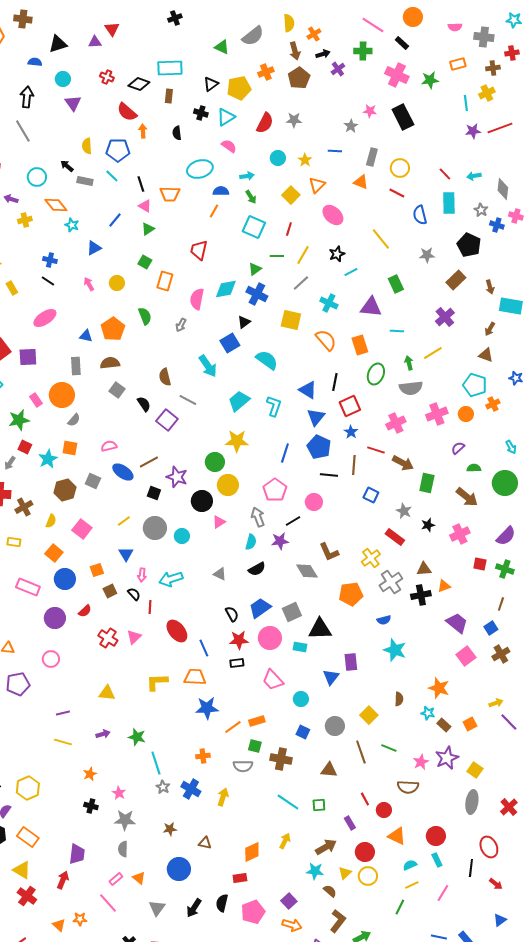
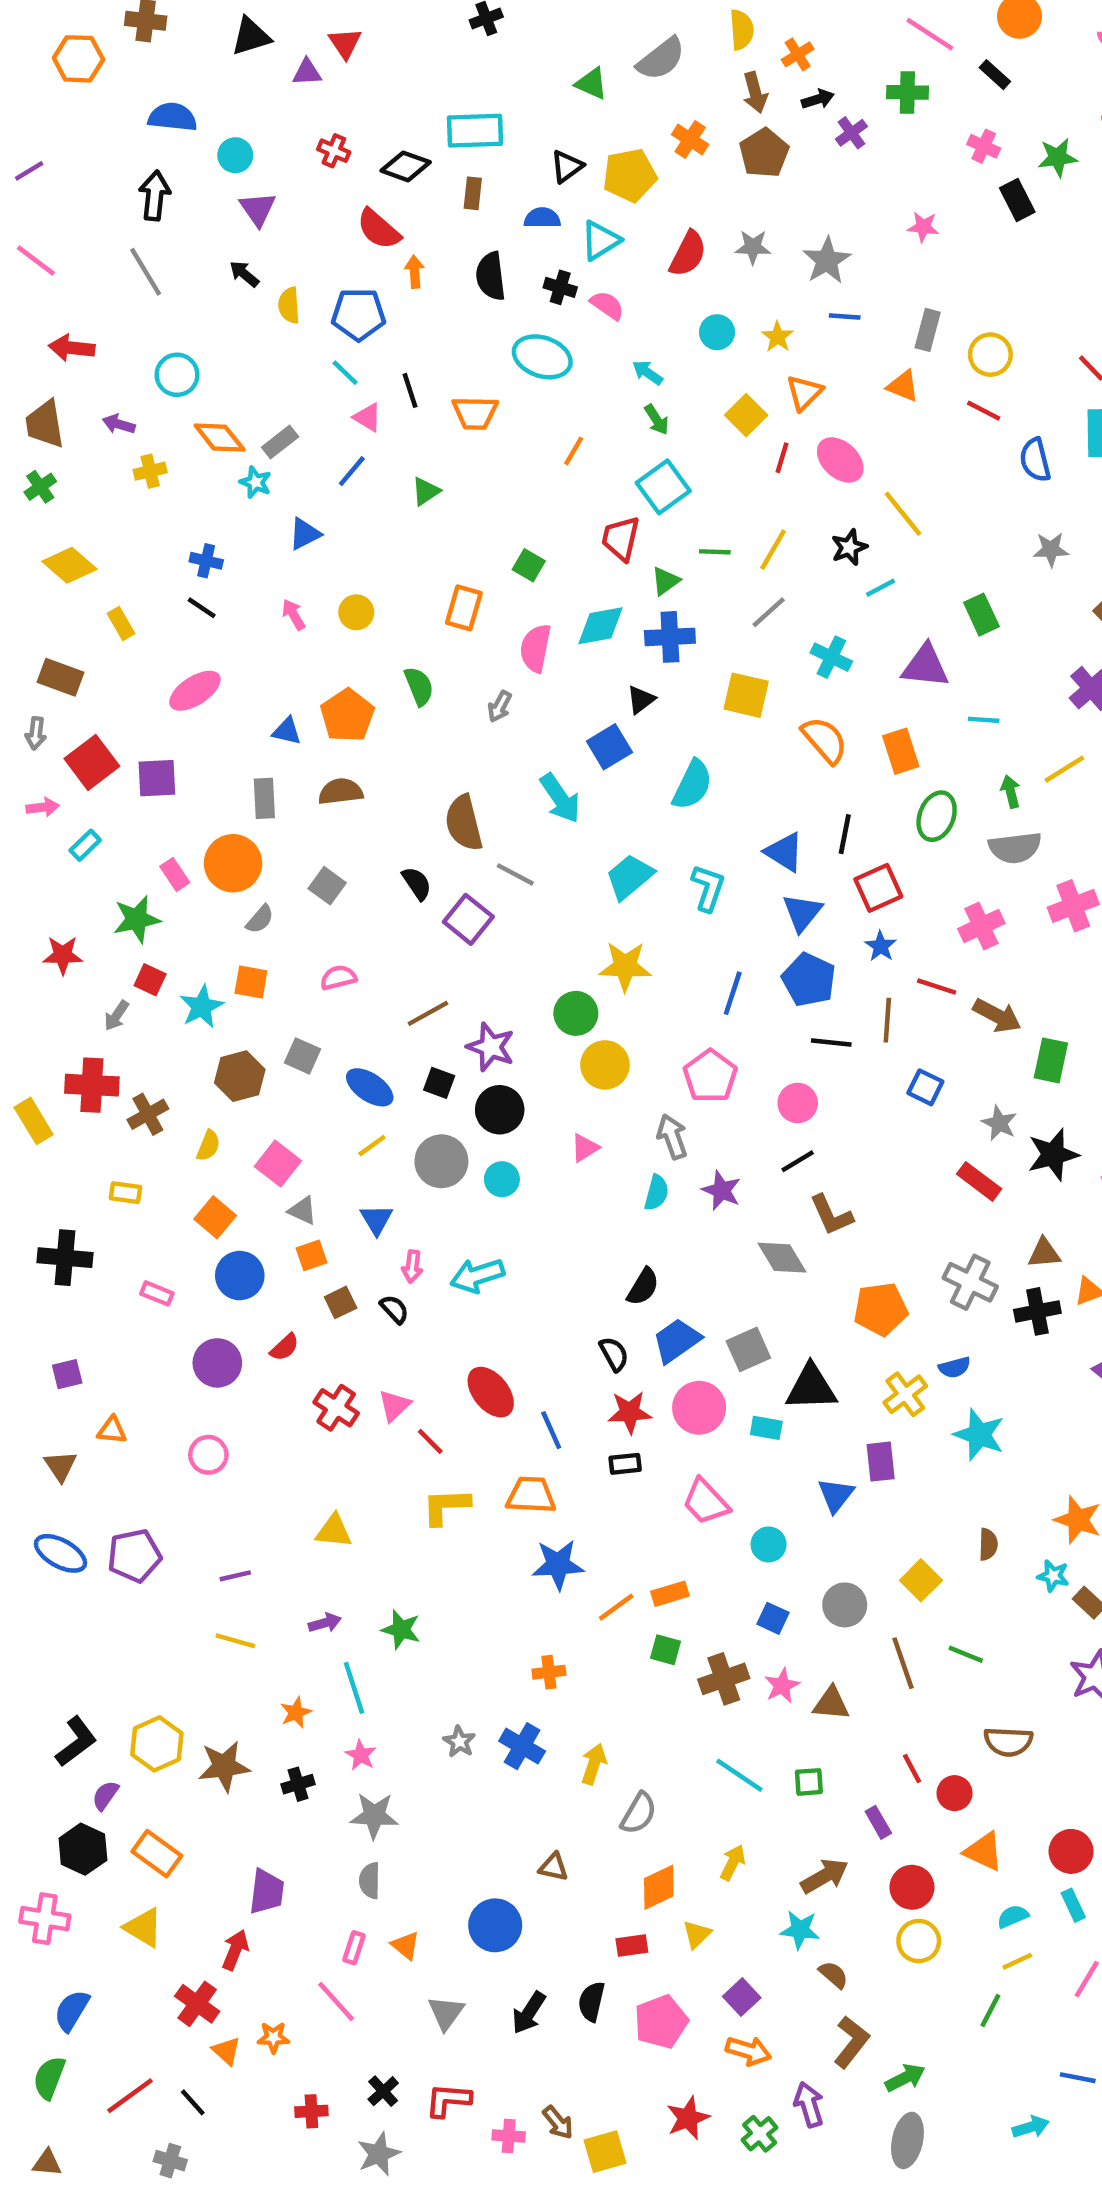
black triangle: (58, 44) -> (251, 36), moved
blue semicircle: (35, 62) -> (173, 117), size x1.5
orange cross: (266, 72) -> (690, 140), turned -35
pink cross: (397, 75) -> (984, 146), size x0.6
black cross: (201, 113) -> (560, 287), moved
black rectangle: (403, 117) -> (1017, 200), moved, size x0.7
gray star: (351, 126) -> (827, 261), moved, size x1.5
black semicircle: (177, 133) -> (491, 276), size x1.5
black arrow: (67, 166) -> (244, 274), moved
cyan ellipse: (200, 169) -> (542, 357), turned 35
cyan arrow: (247, 176) -> (648, 373), turned -136
gray rectangle: (85, 181) -> (280, 442), moved, turned -49
blue semicircle: (221, 191) -> (542, 218), moved
pink triangle: (145, 206) -> (367, 417), moved
cyan square: (254, 227) -> (663, 487), turned 30
red line: (289, 229) -> (782, 458), moved
yellow line: (381, 239) -> (903, 514), moved
red trapezoid: (199, 250) -> (621, 538), moved
green square: (145, 262) -> (529, 565), moved
blue cross: (257, 294) -> (670, 637), turned -30
cyan semicircle: (267, 360) -> (692, 785), turned 80
brown semicircle: (165, 377) -> (464, 823), size x1.4
gray square: (117, 390) -> (327, 886), moved
blue ellipse: (123, 472) -> (370, 1087), moved
black circle: (202, 501) -> (500, 1110), moved
black line: (293, 521) -> (798, 1161), moved
black star: (428, 525) -> (1053, 1155), size x1.6
purple star: (280, 541) -> (721, 1190), turned 30
yellow cross: (371, 558) -> (905, 1394), moved
black semicircle: (257, 569) -> (643, 1287), moved, turned -30
gray triangle: (220, 574) -> (302, 1211), moved
gray cross: (391, 582) -> (970, 1282), turned -30
pink rectangle: (28, 587) -> (157, 1293), size x0.6
red line: (150, 607) -> (430, 1441), moved, turned -48
purple pentagon: (18, 684) -> (134, 1556), moved
brown cross: (281, 759) -> (724, 1679), turned -30
pink star: (421, 762) -> (782, 1686), moved
cyan line: (156, 763) -> (354, 1688), moved
gray semicircle: (243, 766) -> (639, 1813), moved, turned -60
black cross: (91, 806) -> (298, 1784), turned -32
brown star: (170, 829) -> (224, 1766), moved, size x1.6
yellow triangle: (345, 873) -> (697, 1934), moved
pink rectangle: (116, 879) -> (354, 1948), turned -32
red cross: (27, 896) -> (197, 2004), moved

